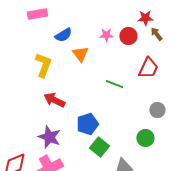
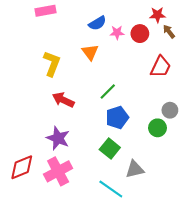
blue semicircle: (63, 35) -> (97, 23), moved
green line: (114, 84) -> (108, 92), moved, turned -66
blue pentagon: (87, 124) -> (117, 117), moved
green circle: (145, 138) -> (157, 128), moved

